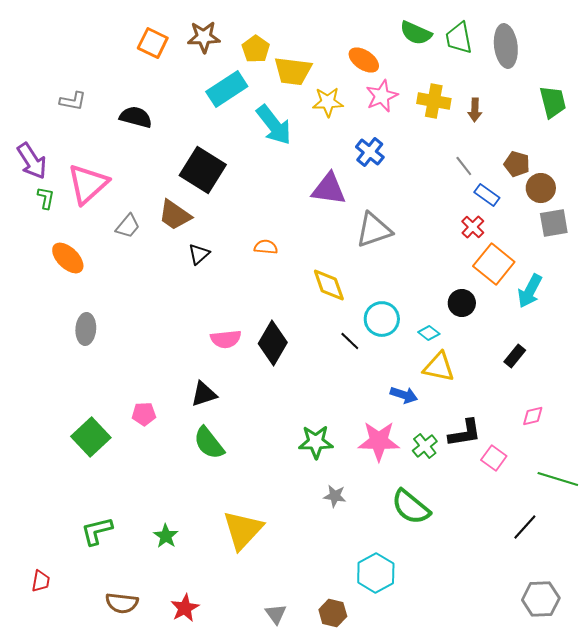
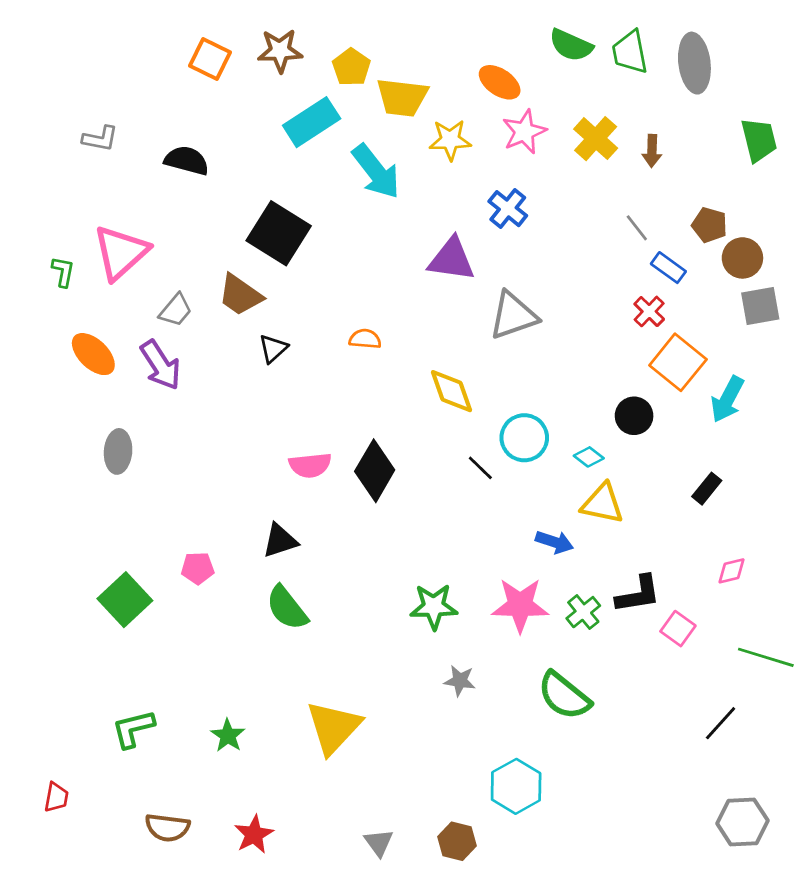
yellow cross: (434, 101) -> (596, 139), turned 32
purple arrow: (32, 161) -> (161, 365), moved

